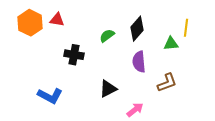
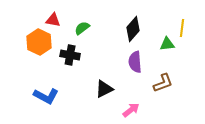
orange hexagon: (30, 23) -> (39, 42), moved
green semicircle: (107, 36) -> (82, 28), moved

